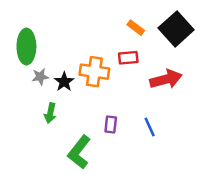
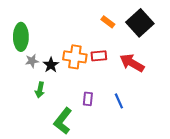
red rectangle: (128, 58) -> (99, 56), moved
red arrow: (166, 79) -> (132, 63), turned -135

